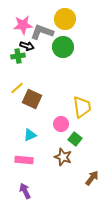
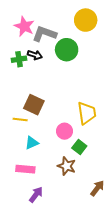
yellow circle: (65, 19) -> (86, 20), moved
pink star: (23, 25) -> (24, 26), turned 30
black arrow: (27, 46) -> (35, 55), moved
yellow line: (17, 88) -> (20, 119), moved, turned 48
purple arrow: (25, 191) -> (36, 195), moved, turned 63

